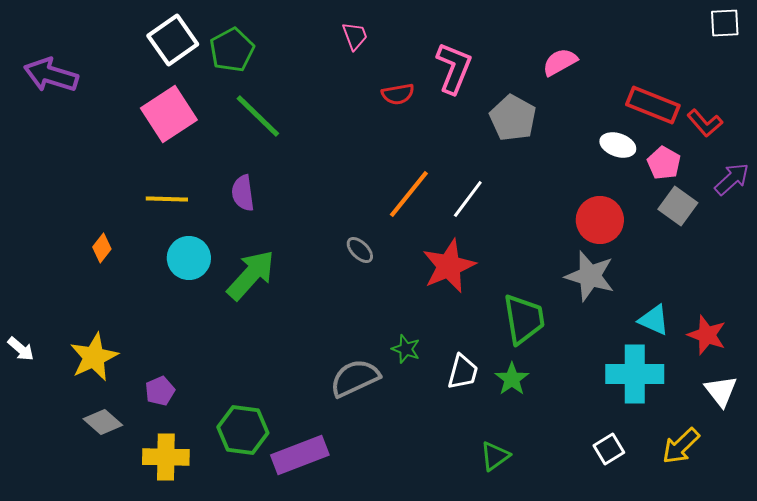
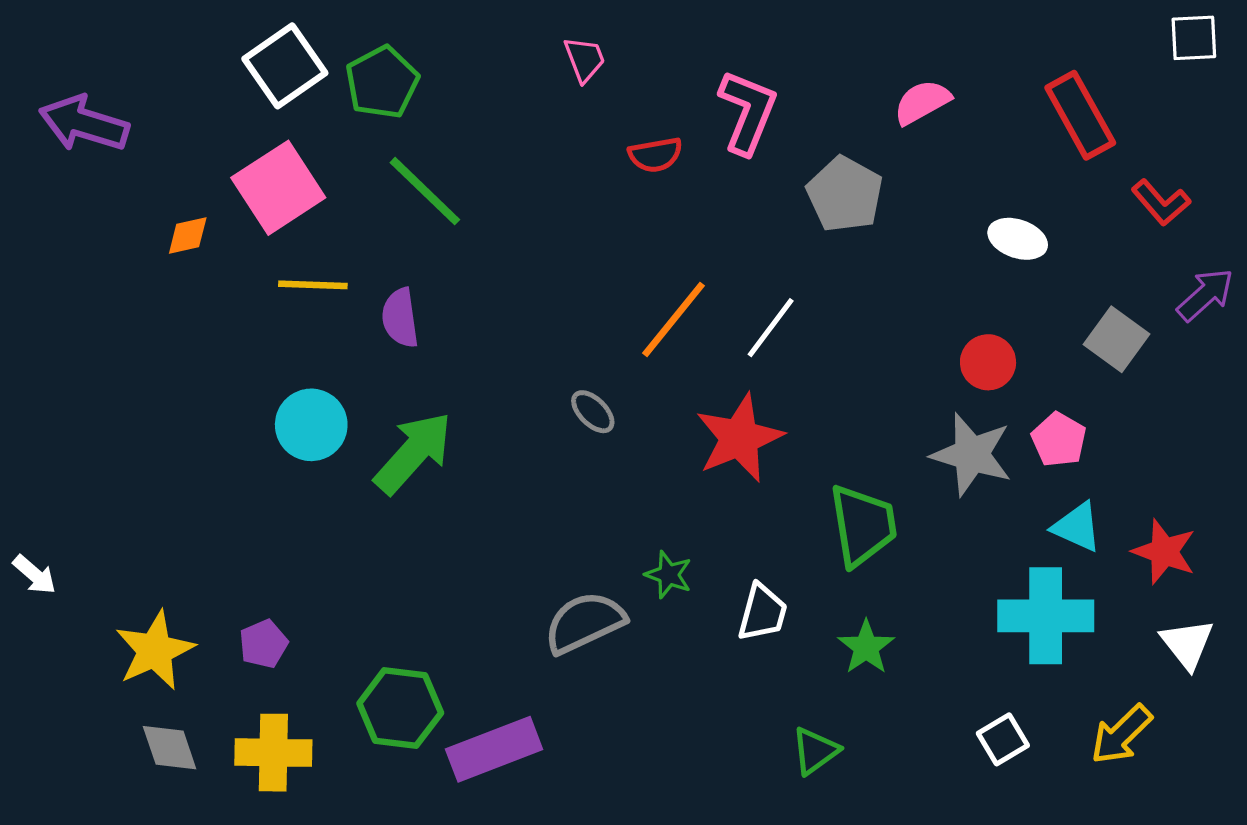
red rectangle: (653, 105) -> (1080, 115), moved, turned 39
pink pentagon: (664, 163) -> (1059, 440), moved
yellow line: (167, 199) -> (313, 285), moved
red circle: (600, 220) -> (988, 362), size x0.7
orange diamond: (102, 248) -> (188, 235), moved, turned 40
yellow star: (94, 357) -> (155, 650), moved
green star: (512, 379) -> (866, 647), moved
gray diamond: (103, 422) -> (170, 748), moved, turned 30

